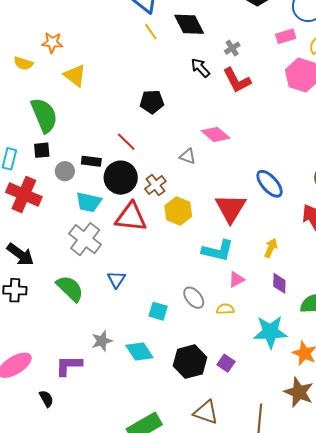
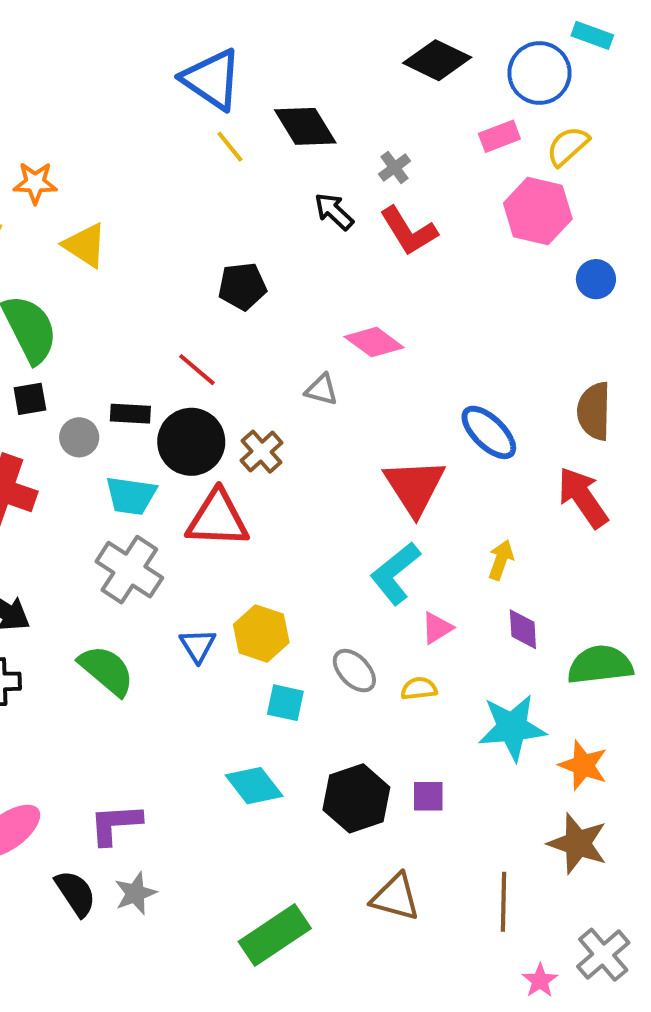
yellow hexagon: (178, 211) -> (261, 634), moved
cyan L-shape: (218, 251) -> (395, 573), turned 132
gray star: (102, 341) -> (135, 893), moved
purple square: (226, 363) -> (428, 796), turned -30
black semicircle: (46, 399) -> (75, 893), size x1.4

